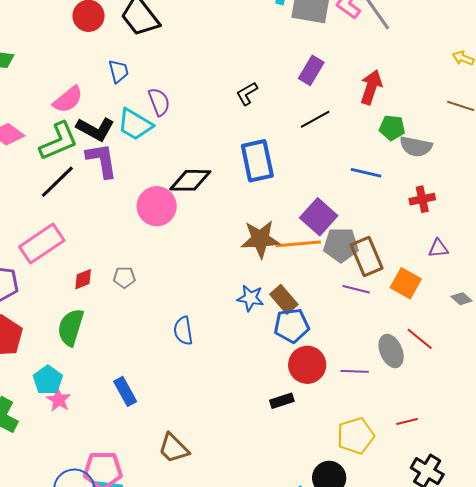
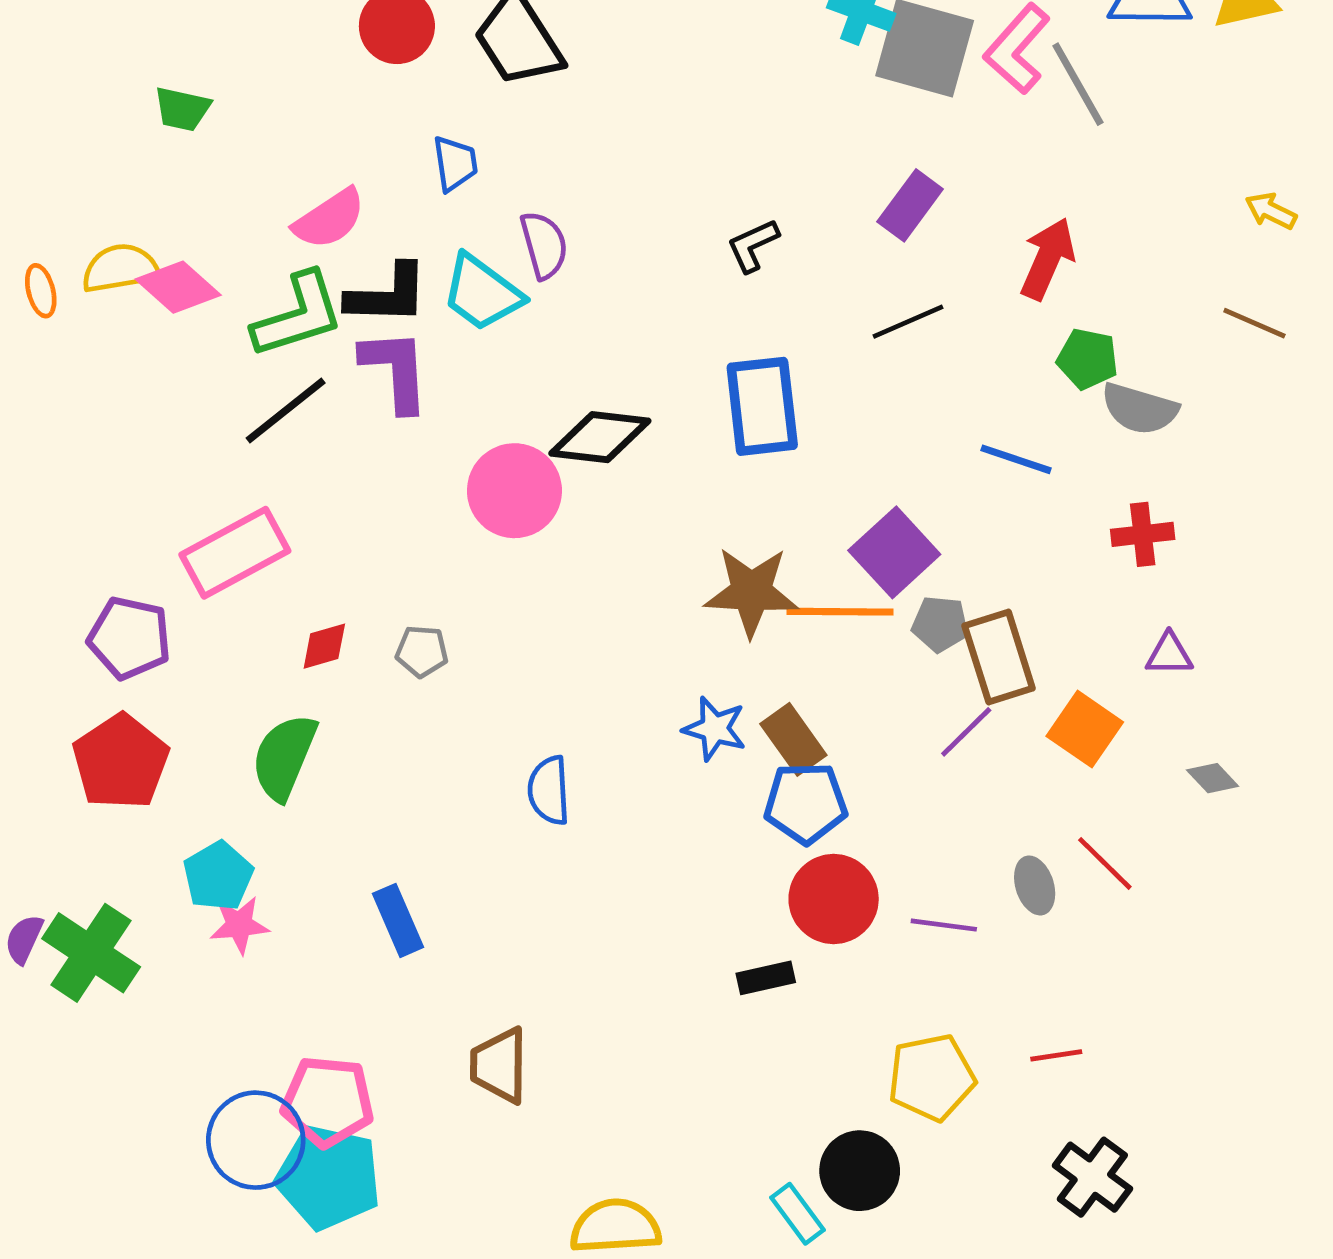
black L-shape: (95, 129) -> (387, 295), turned -33
gray pentagon: (341, 245) -> (940, 624), size x0.7
purple line: (356, 289) -> (966, 732), turned -64
gray ellipse: (391, 351) -> (1035, 885), size x0.7
pink star: (59, 400) -> (239, 925), turned 30
brown trapezoid: (174, 448) -> (499, 1065), turned 40

